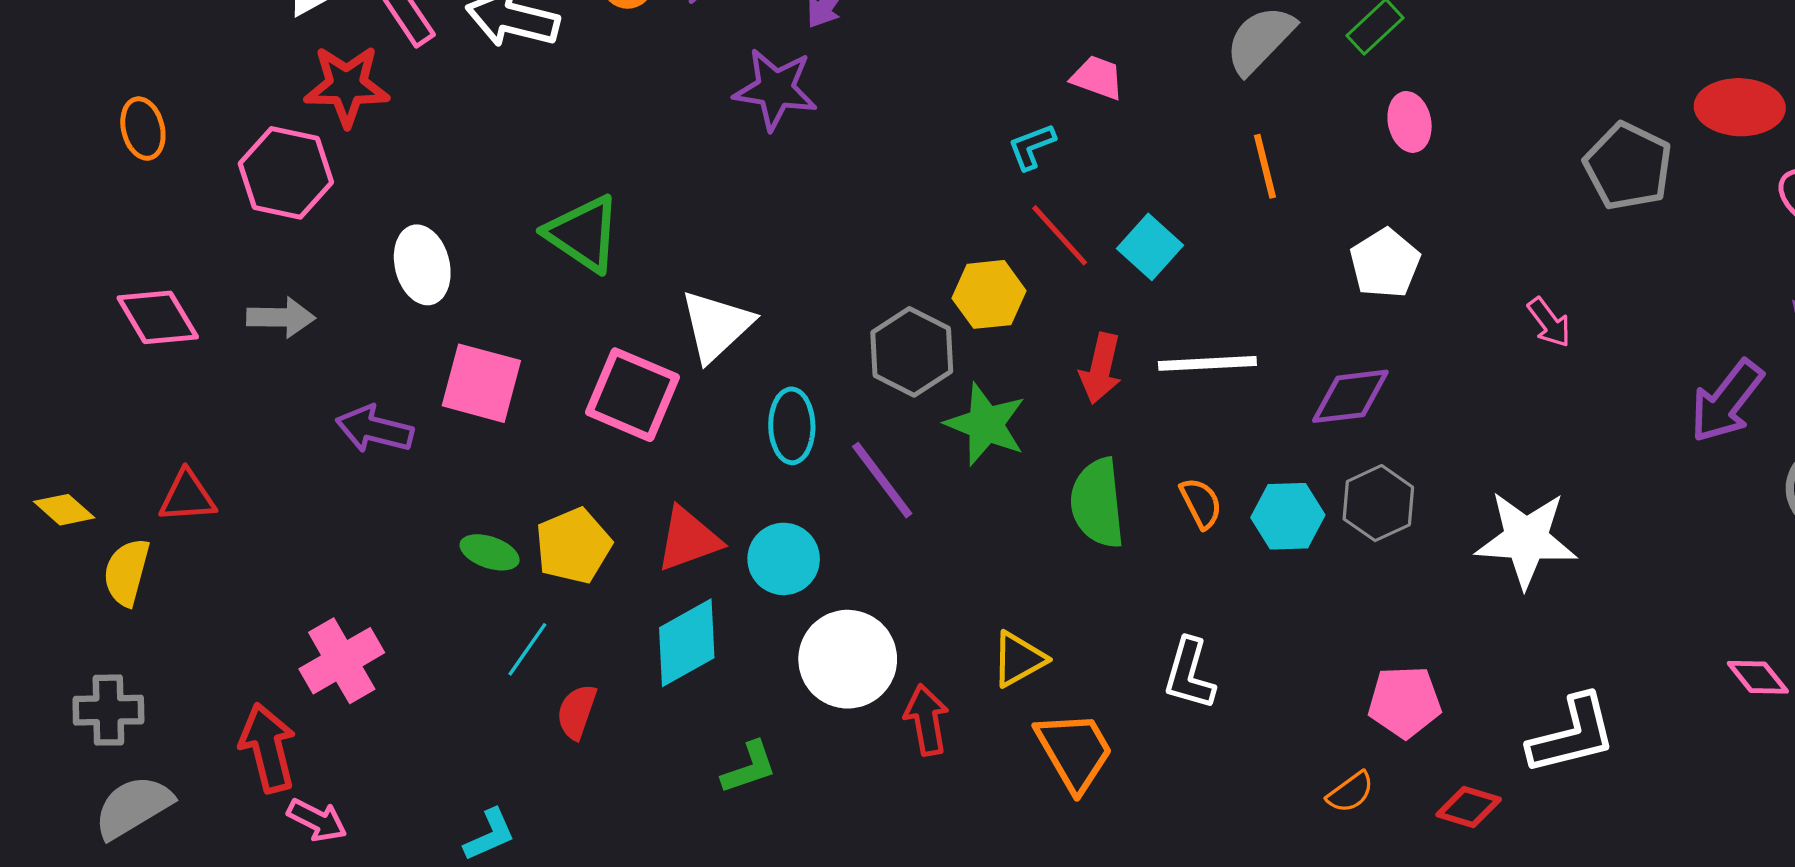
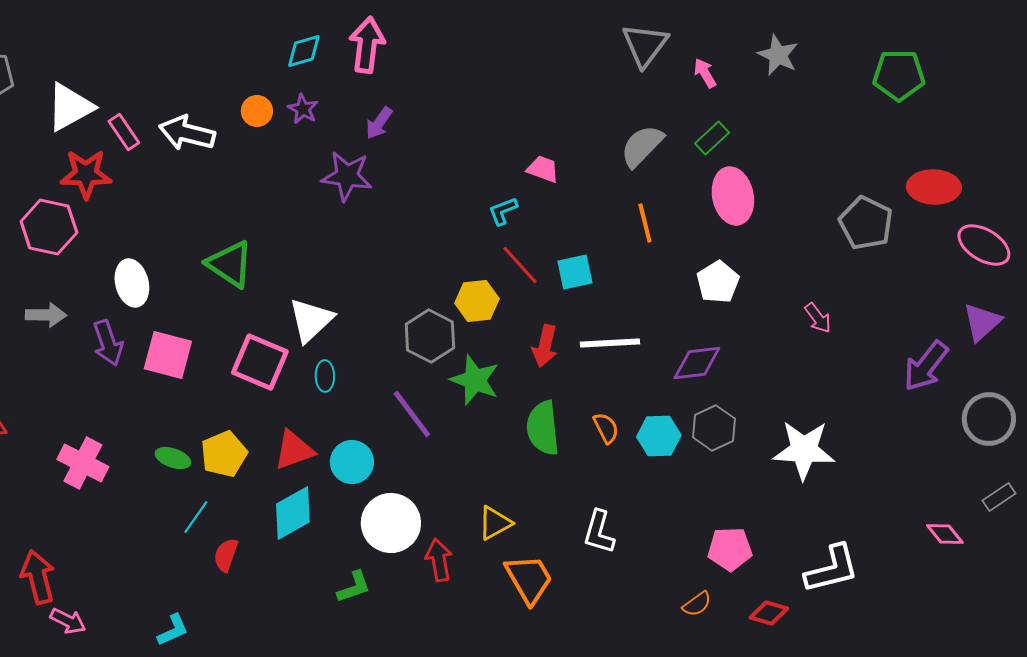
pink ellipse: (1410, 122) -> (733, 196), size x1.6
cyan square: (1150, 247) -> (575, 272), turned 36
cyan ellipse: (792, 426) -> (325, 376), moved, size x0.7
purple arrow: (375, 429) -> (108, 343), moved, turned -123
pink cross: (342, 661) -> (83, 463), moved, turned -33
green L-shape: (749, 768) -> (354, 587), moved

